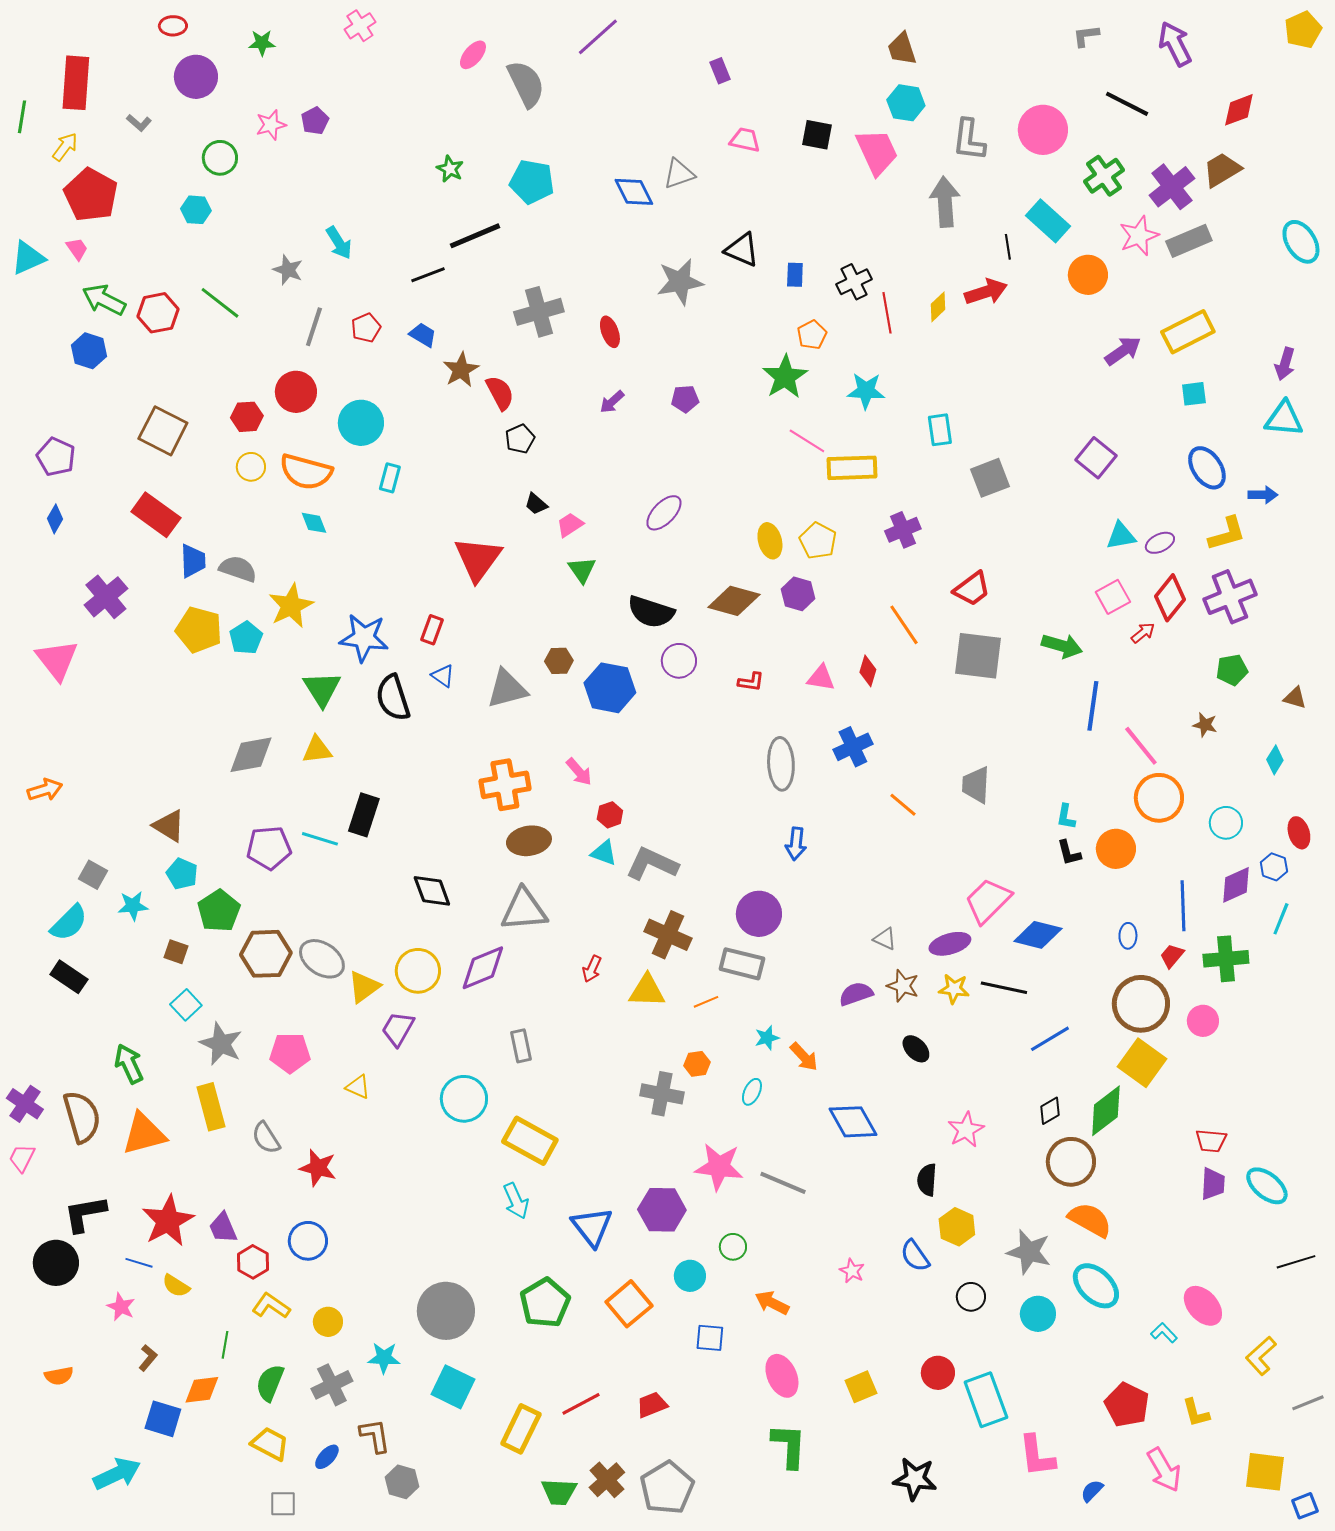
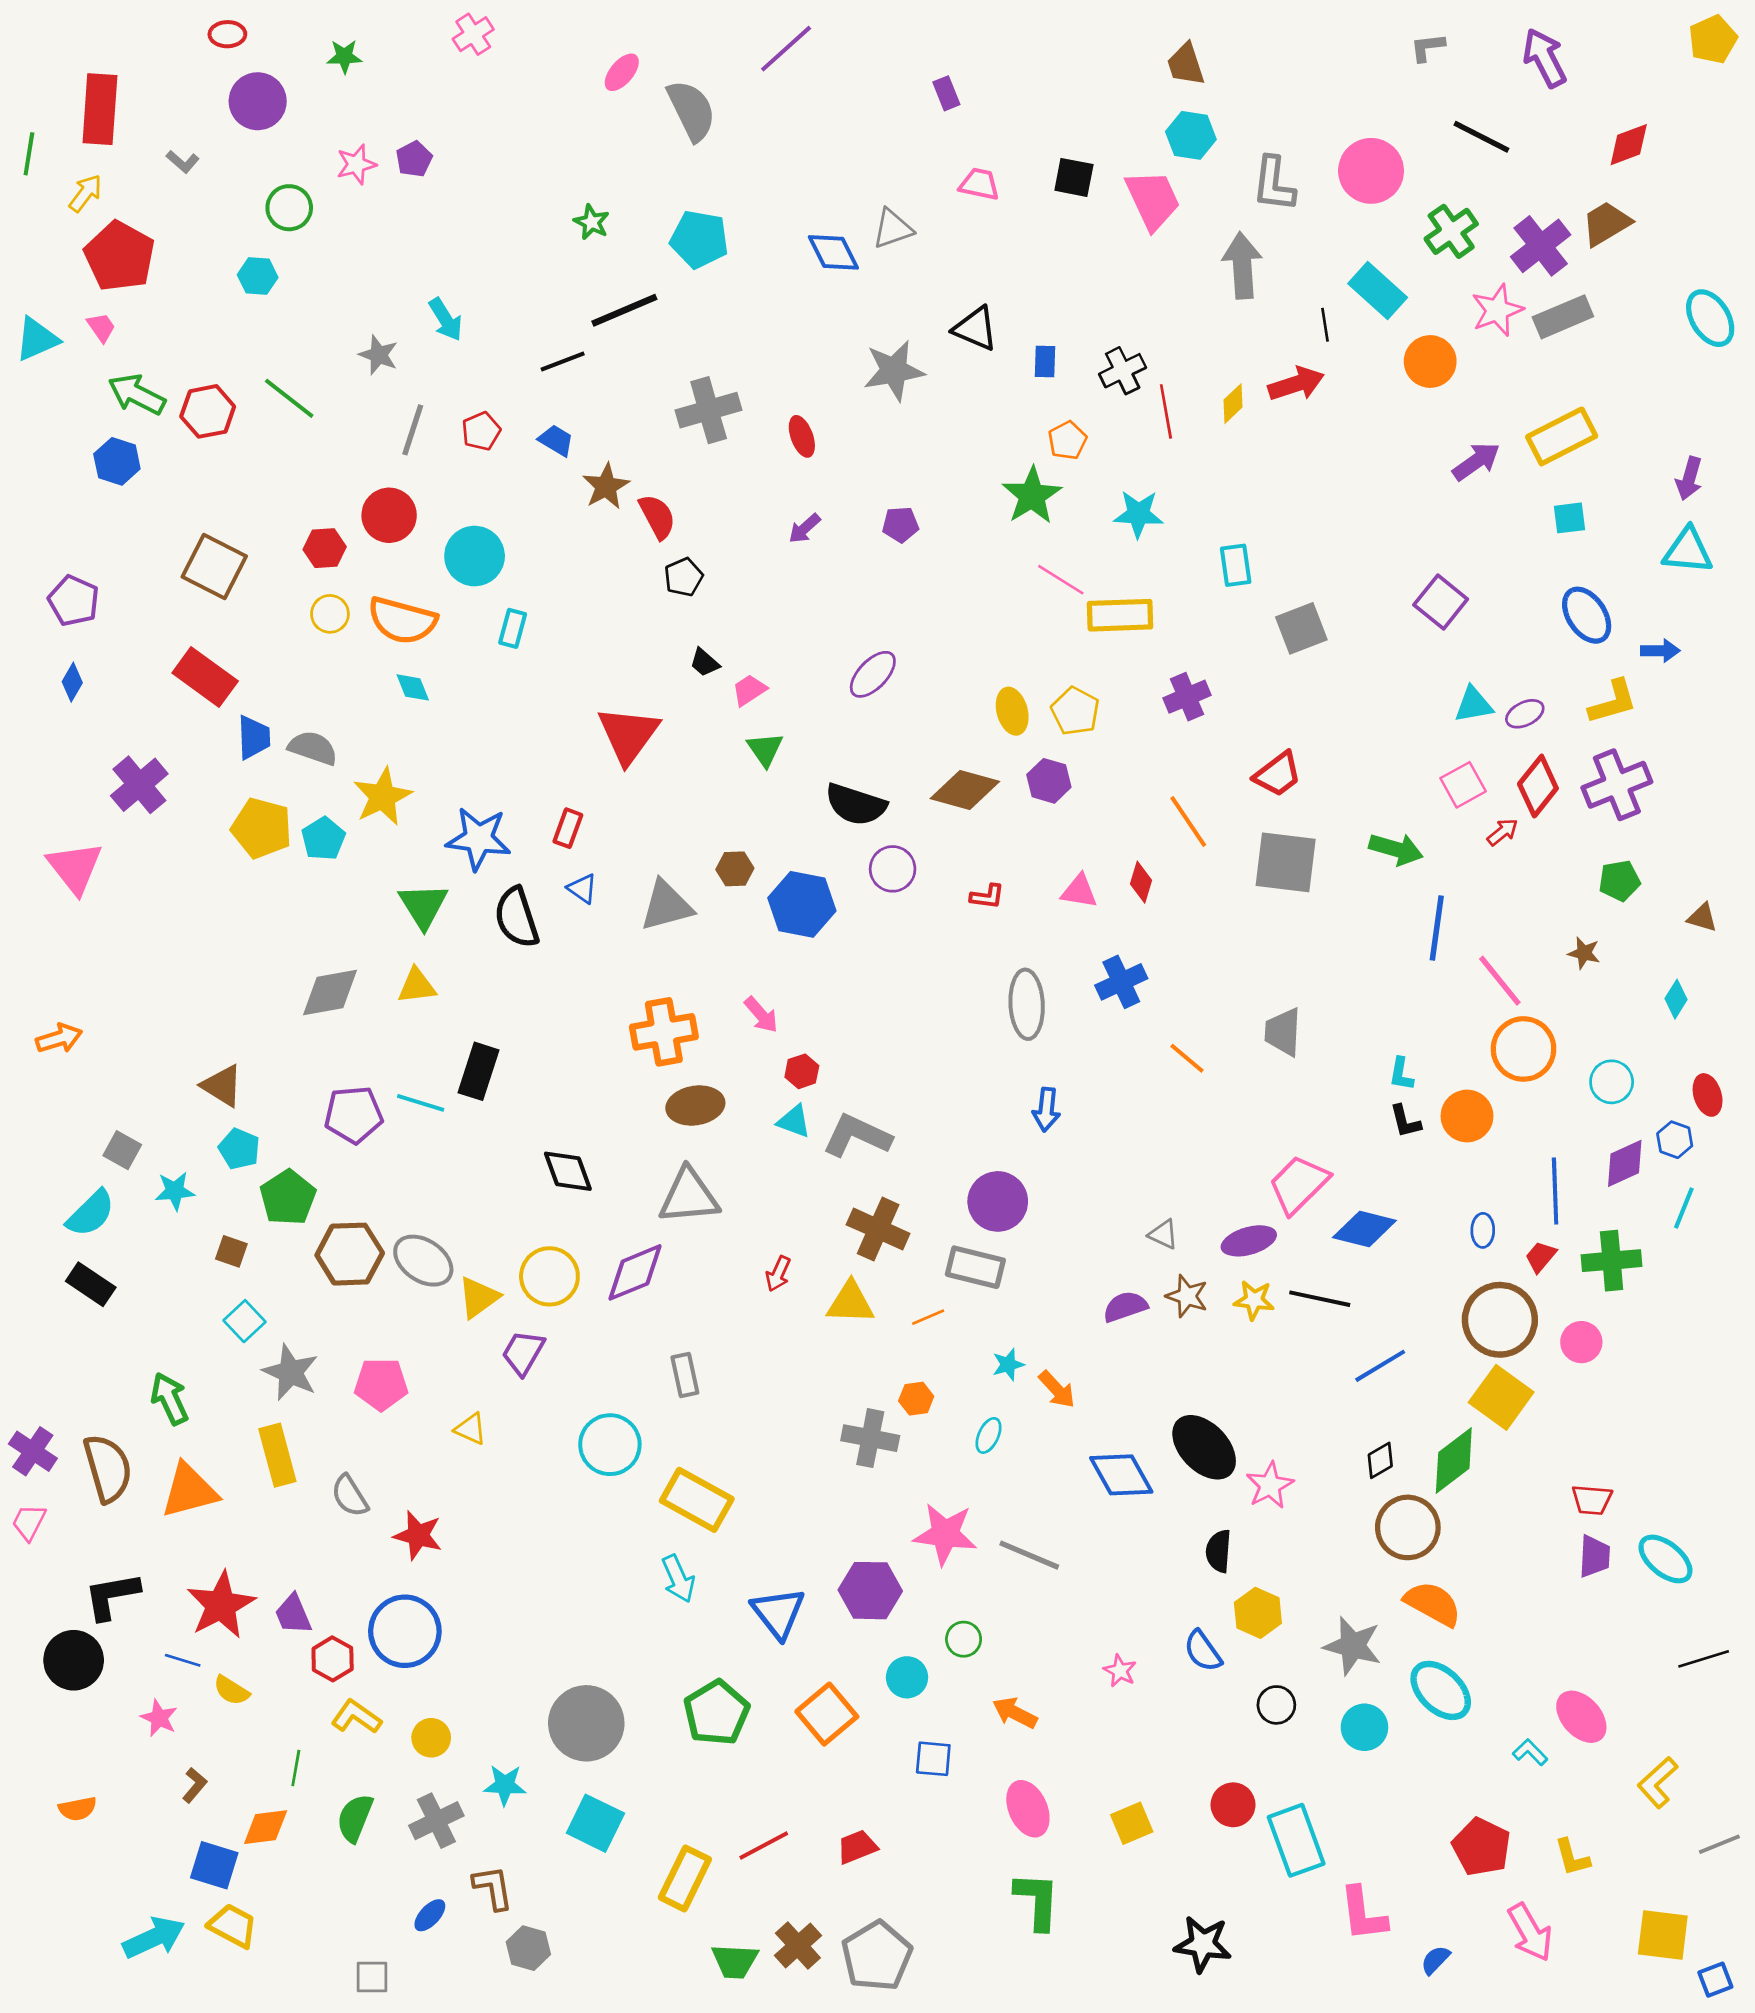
black ellipse: (916, 1049) -> (1204, 1447), moved, size x1.8
blue circle: (308, 1241) -> (405, 1631), size x1.4
yellow trapezoid: (270, 1444) -> (233, 1926), moved

